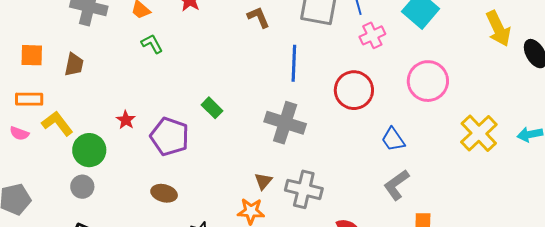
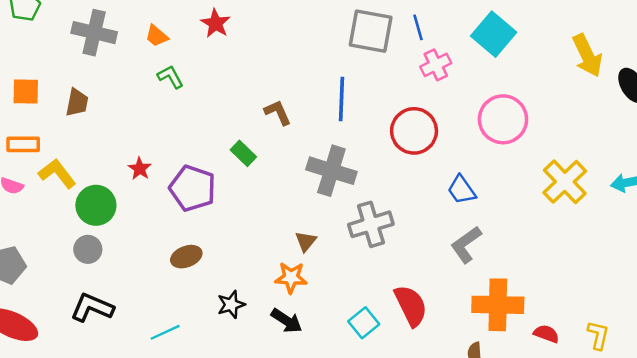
brown L-shape: (258, 17) -> (278, 112), moved
gray cross: (304, 189) -> (371, 224), moved, turned -30
brown ellipse: (164, 193) -> (186, 257), turned -35

